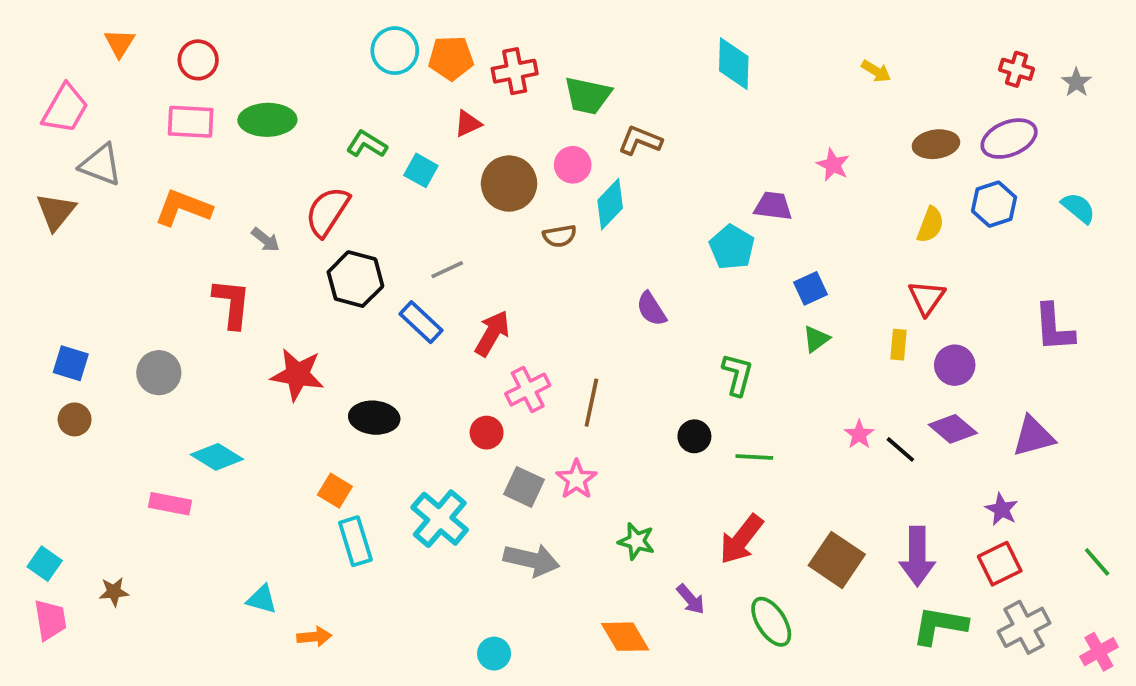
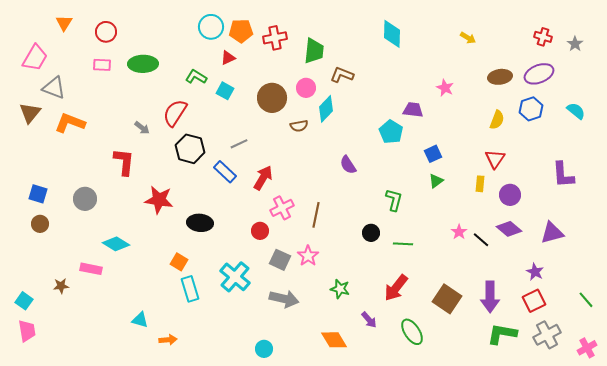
green trapezoid: (588, 96) -> (314, 51), turned -96
pink rectangle: (191, 122) -> (102, 65), size x0.7
red triangle: (468, 124) -> (228, 58), moved
orange L-shape: (183, 208) -> (70, 123), moved
brown star: (114, 592) -> (61, 286), moved

